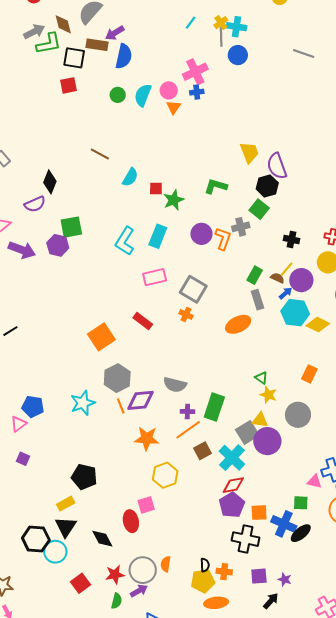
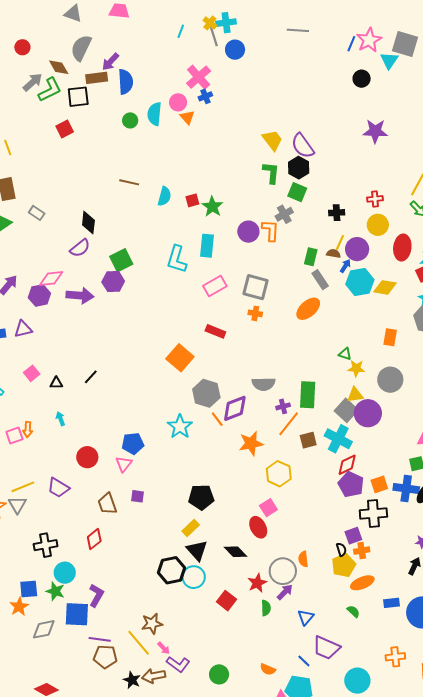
red square: (68, 85) -> (65, 129), moved
green L-shape: (216, 186) -> (271, 173), moved, turned 95
brown square: (203, 451) -> (308, 440), turned 30
purple square: (259, 576) -> (353, 536), moved

